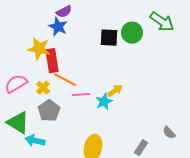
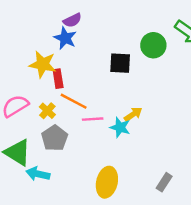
black square: (109, 38) -> (120, 63), moved
red rectangle: (52, 61) -> (58, 79), size x0.7
cyan star: (104, 102) -> (120, 127), turned -30

